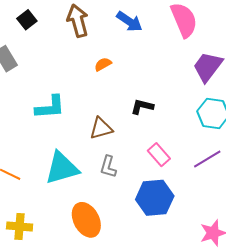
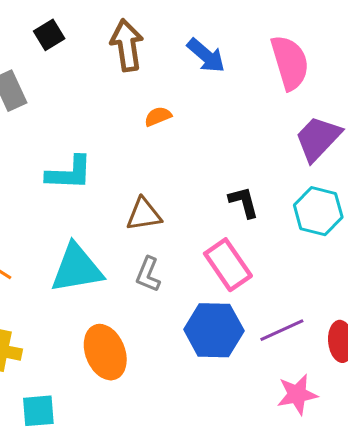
black L-shape: (142, 107) -> (244, 202), moved, turned 55
pink rectangle: (159, 155) -> (228, 265), size x1.4
purple line: (207, 159) -> (282, 330), moved

